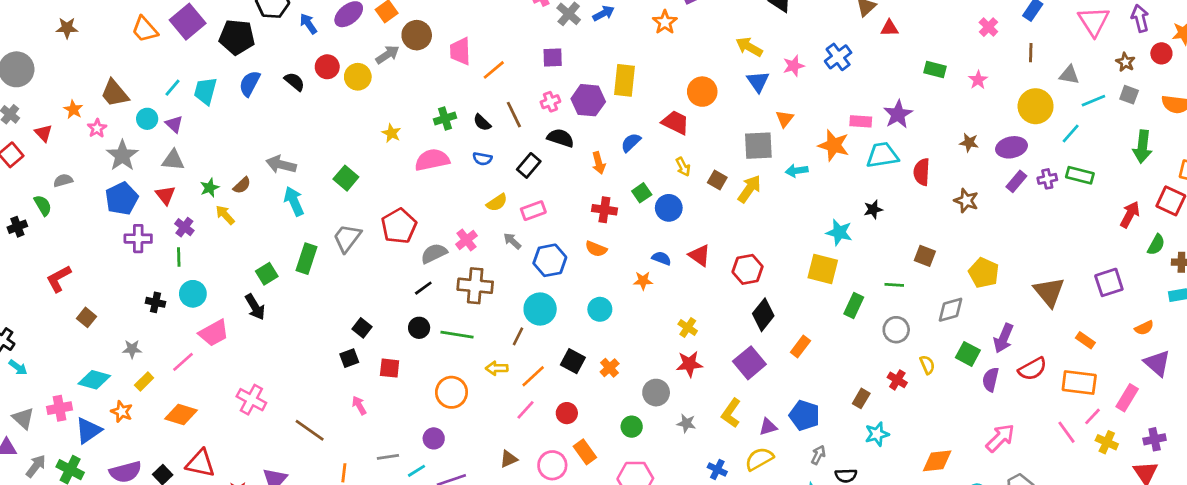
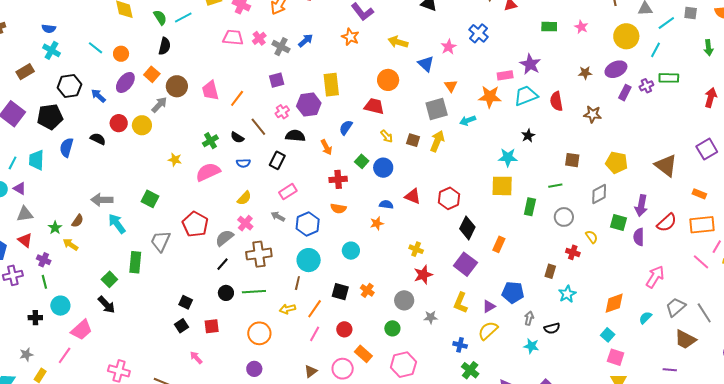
yellow arrow: (749, 47) -> (398, 42), moved
green arrow: (1142, 147) -> (708, 48), size x0.7
yellow semicircle: (497, 203) -> (244, 198), moved

